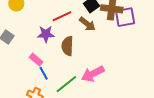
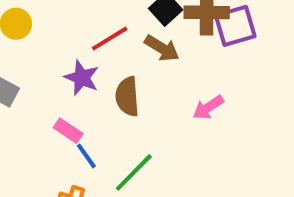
purple star: (46, 34) -> (82, 78), turned 30
pink arrow: (93, 74) -> (208, 107), moved, size x0.7

